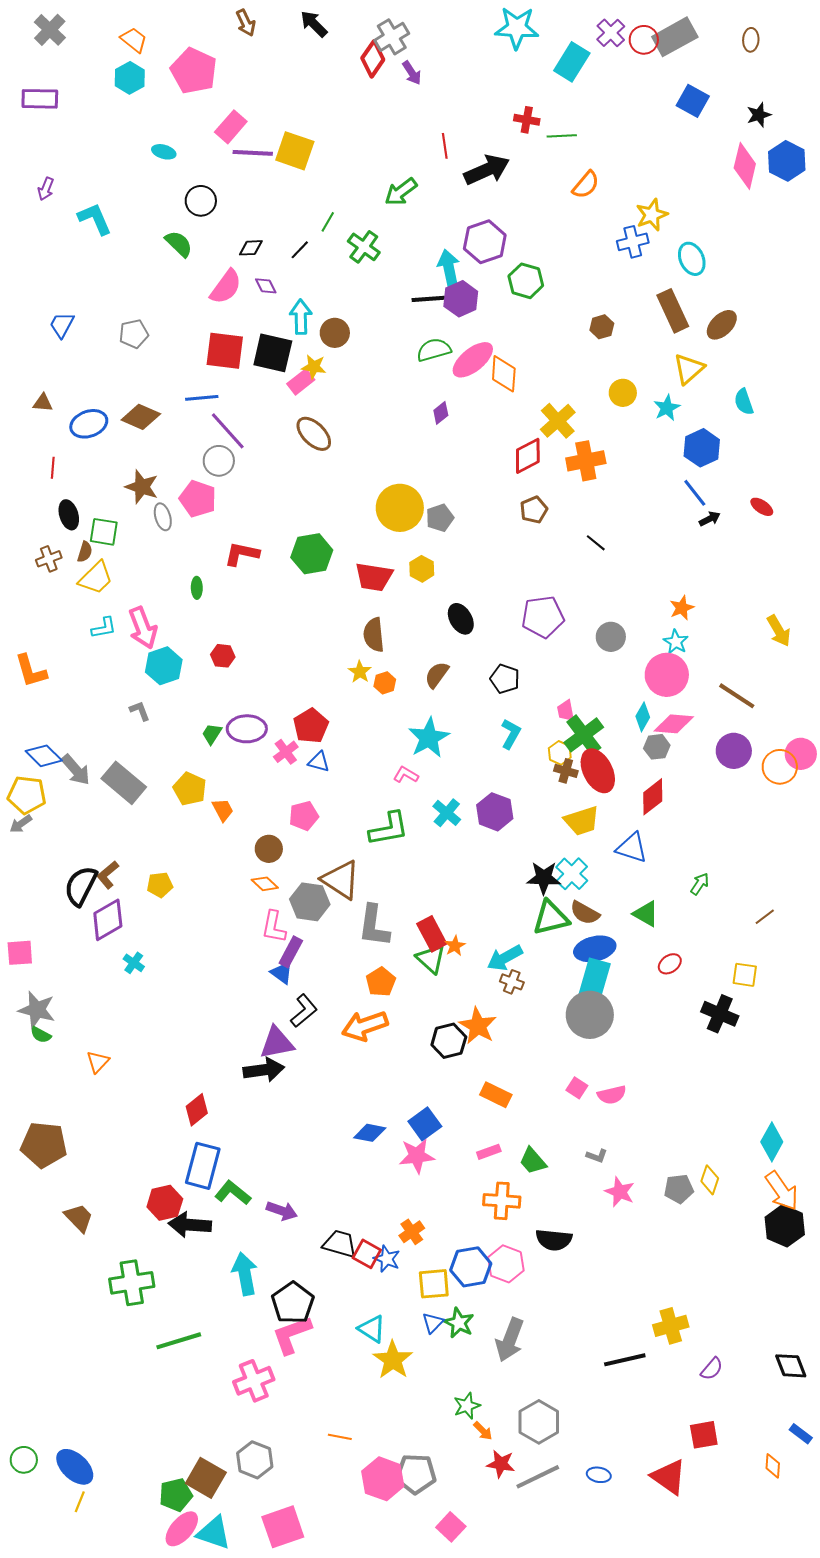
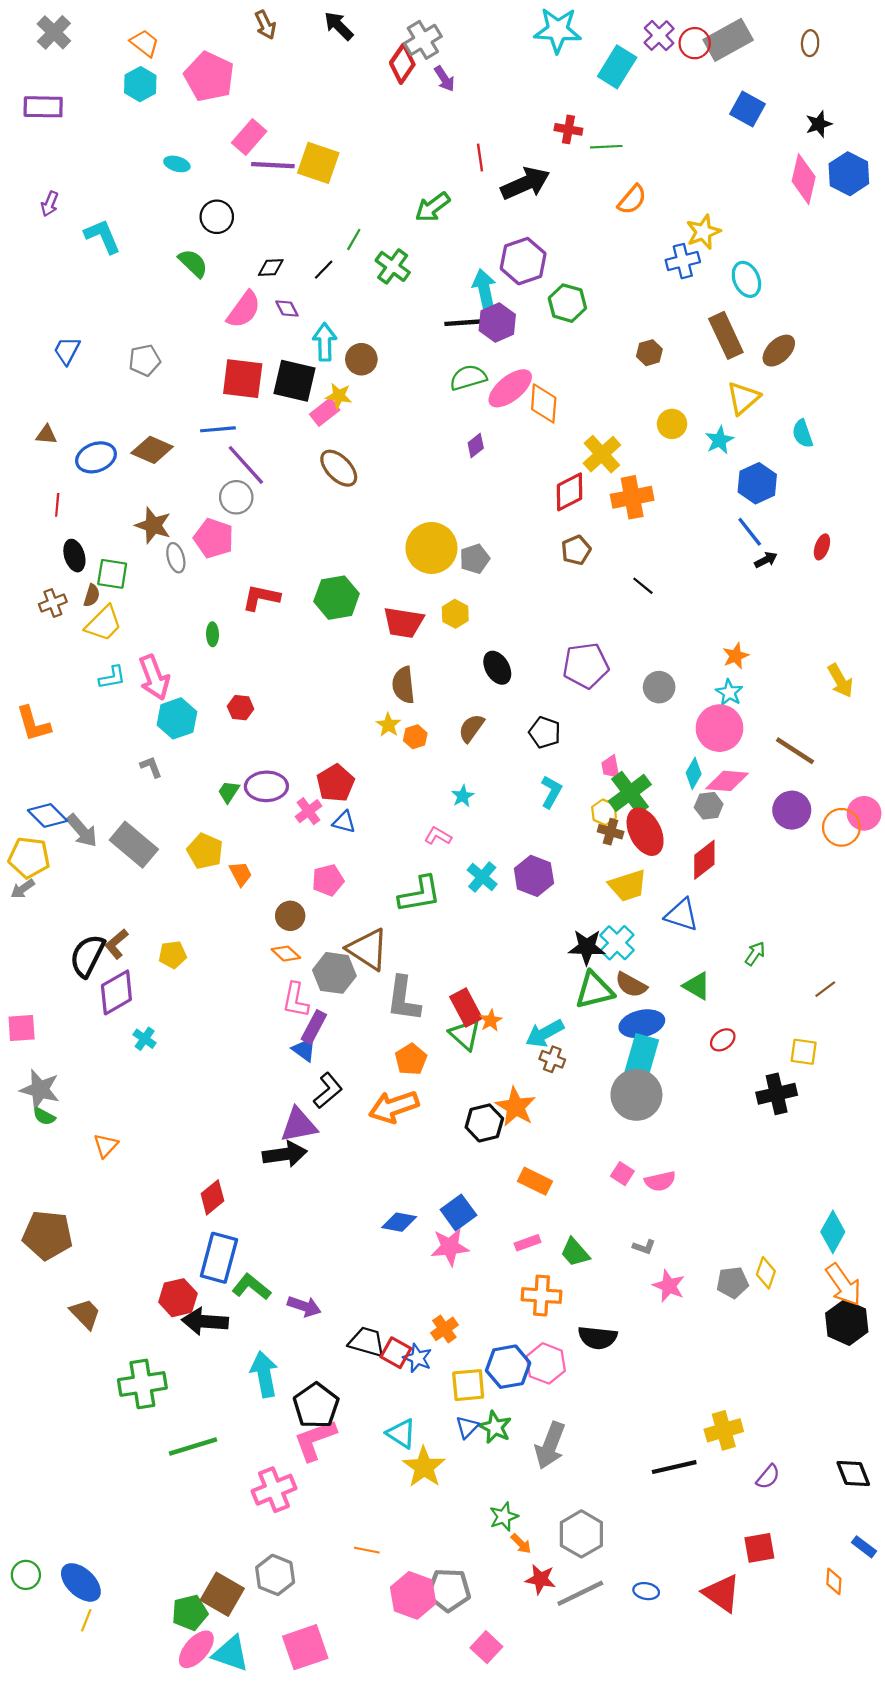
red ellipse: (762, 507) -> (822, 547), turned 75
cyan star: (429, 738) -> (463, 796), size x0.5
black cross: (720, 1014) -> (777, 1094), turned -36

